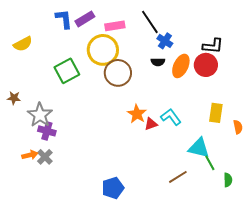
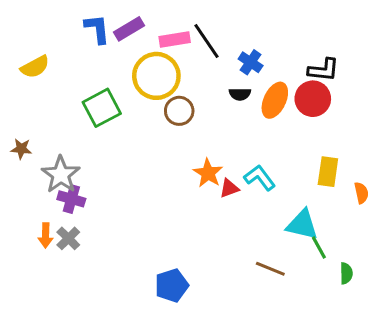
black line: (150, 22) -> (207, 41), moved
brown circle: (118, 73) -> (179, 111), size x0.7
orange arrow: (30, 155) -> (46, 235), turned 105
brown line: (178, 177) -> (270, 269), turned 54

